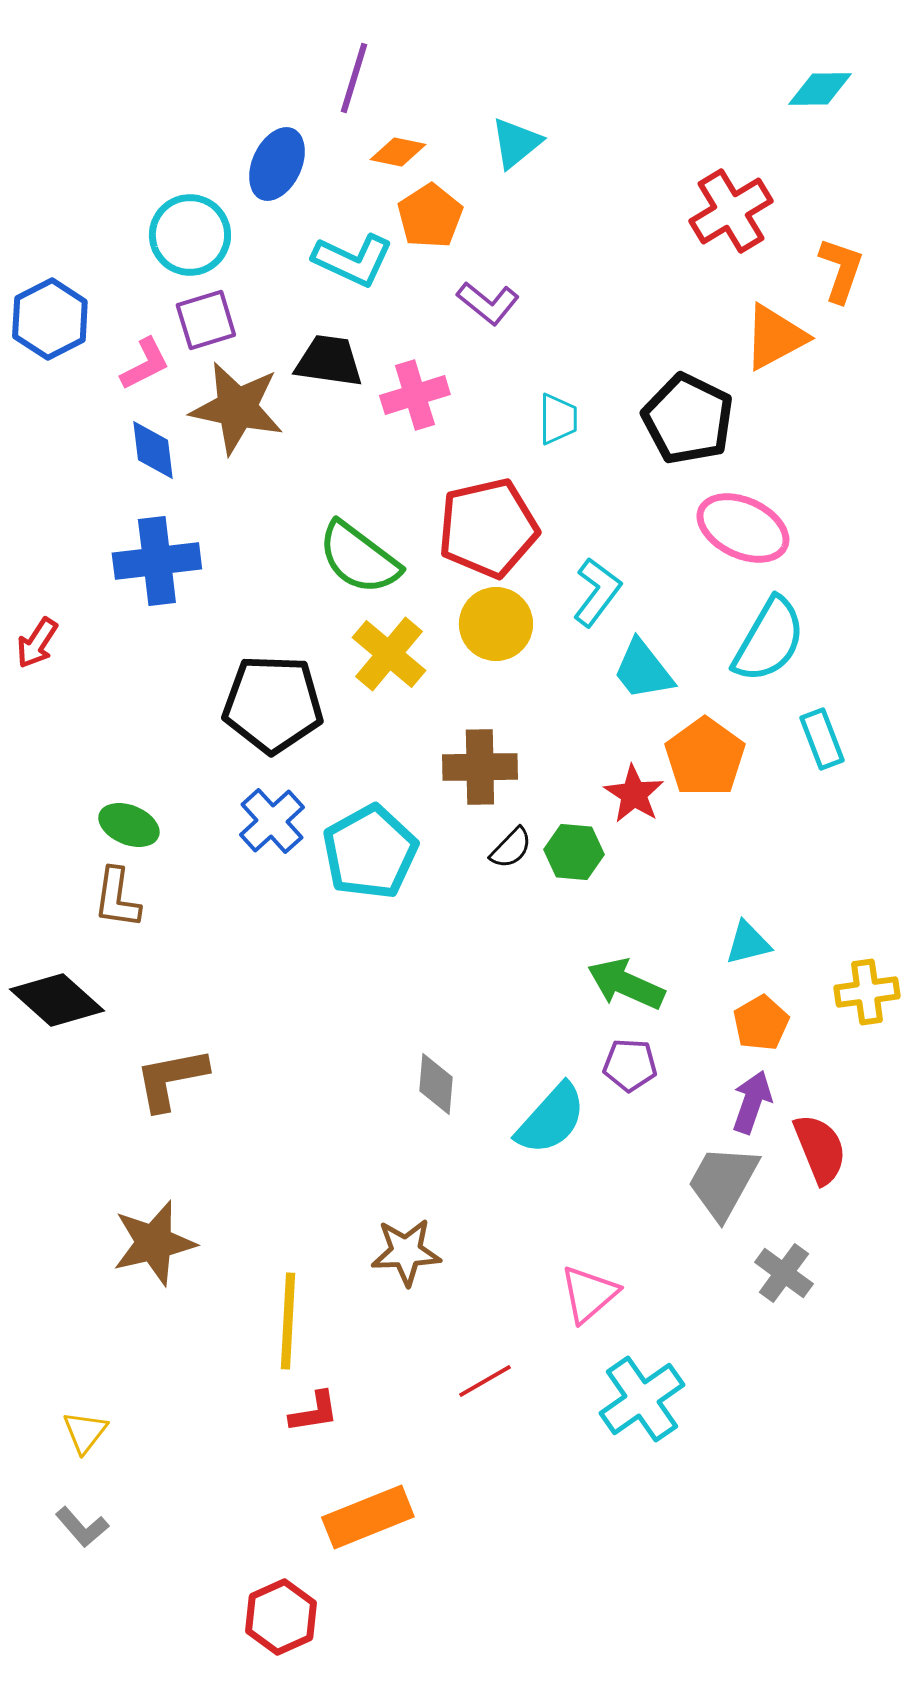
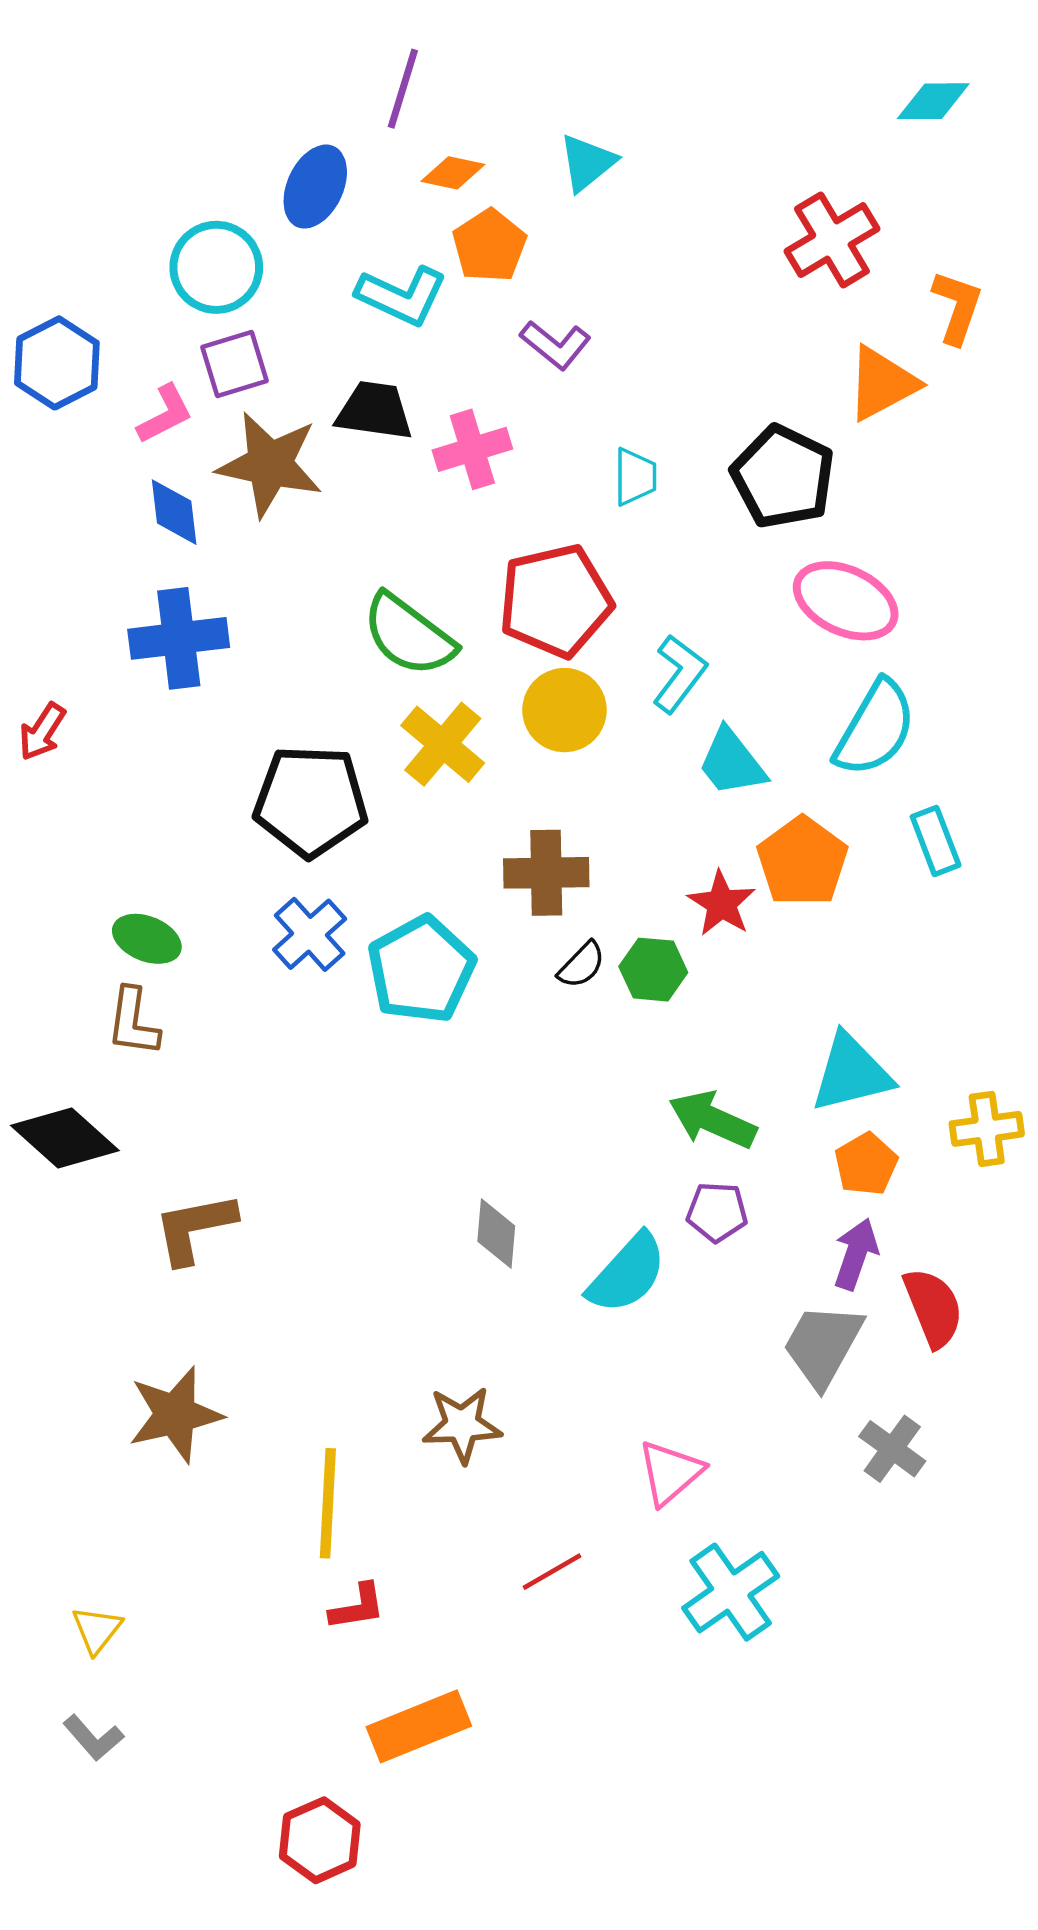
cyan triangle: (748, 943) -> (851, 1073), size x1.6

